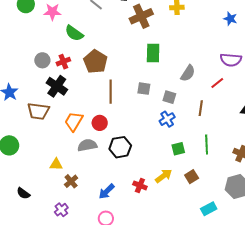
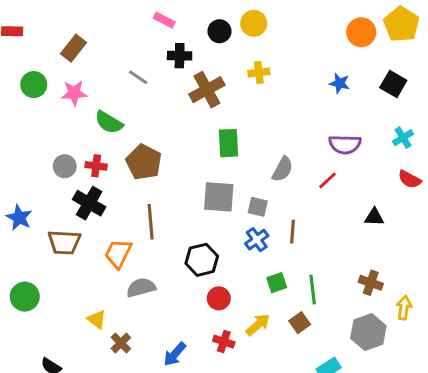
red cross: (63, 62) -> (96, 166), turned 32
gray square: (144, 89) -> (219, 197), size x1.6
brown line: (111, 92) -> (151, 222), moved
brown line: (201, 108) -> (292, 232), moved
red circle: (100, 123) -> (219, 298), moved
green line: (207, 144) -> (313, 290), moved
black hexagon: (120, 147) -> (202, 260), moved
yellow triangle: (56, 164) -> (97, 319), turned 40

